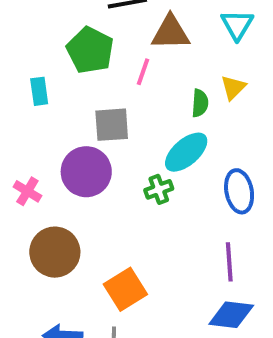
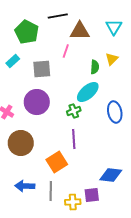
green pentagon: (90, 50) -> (27, 32), moved
cyan rectangle: (39, 91) -> (13, 61), turned 56
gray square: (112, 125) -> (42, 69), moved
purple line: (229, 262) -> (74, 139), moved

